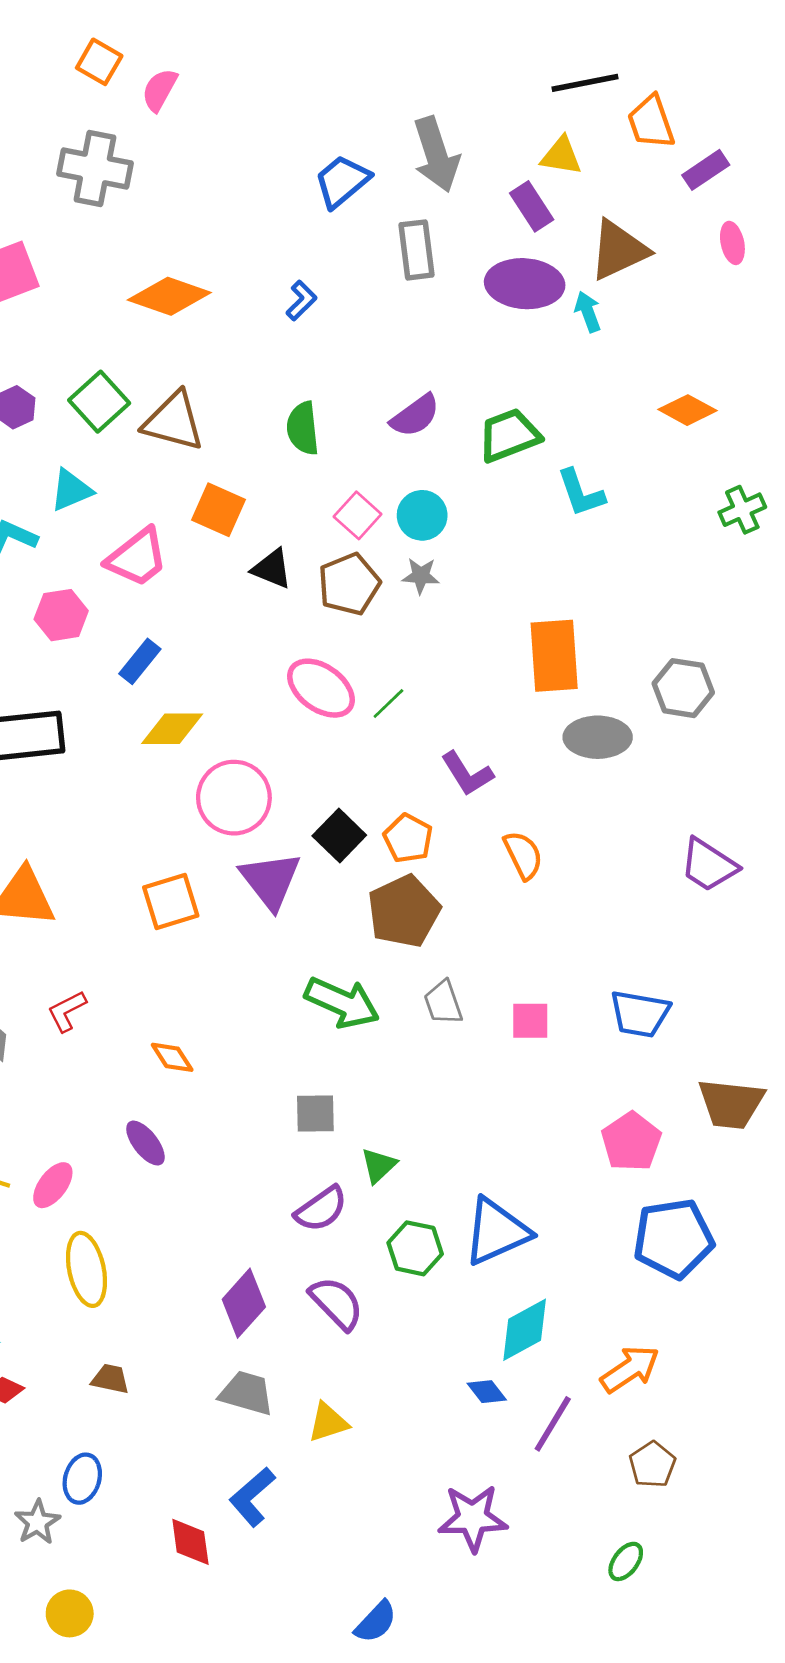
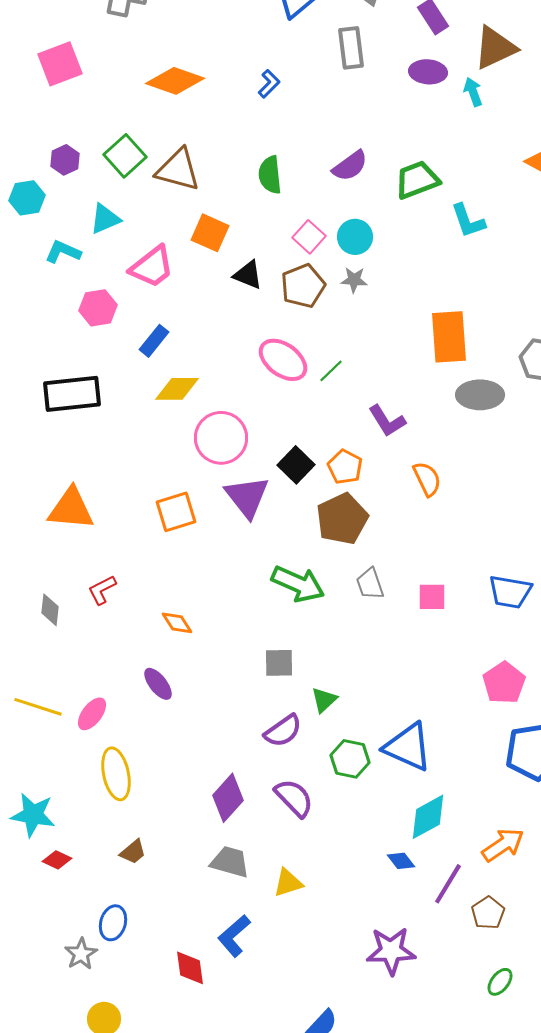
purple ellipse: (525, 284) -> (428, 72), size x0.7
blue triangle: (497, 1231) -> (408, 747), turned 48
brown trapezoid: (110, 1379) -> (133, 852), turned 128
brown pentagon: (652, 1465) -> (488, 913), moved

